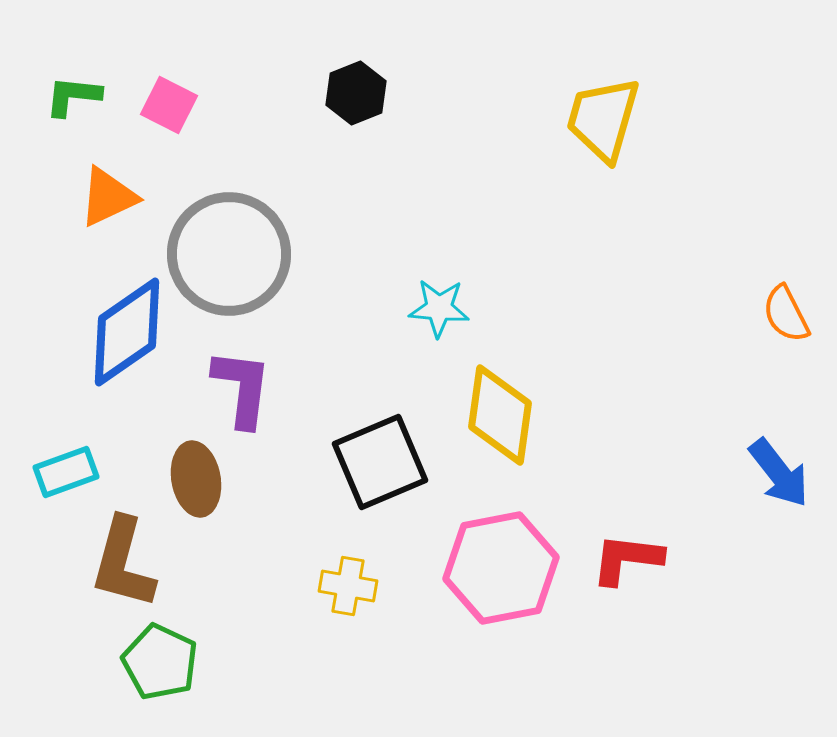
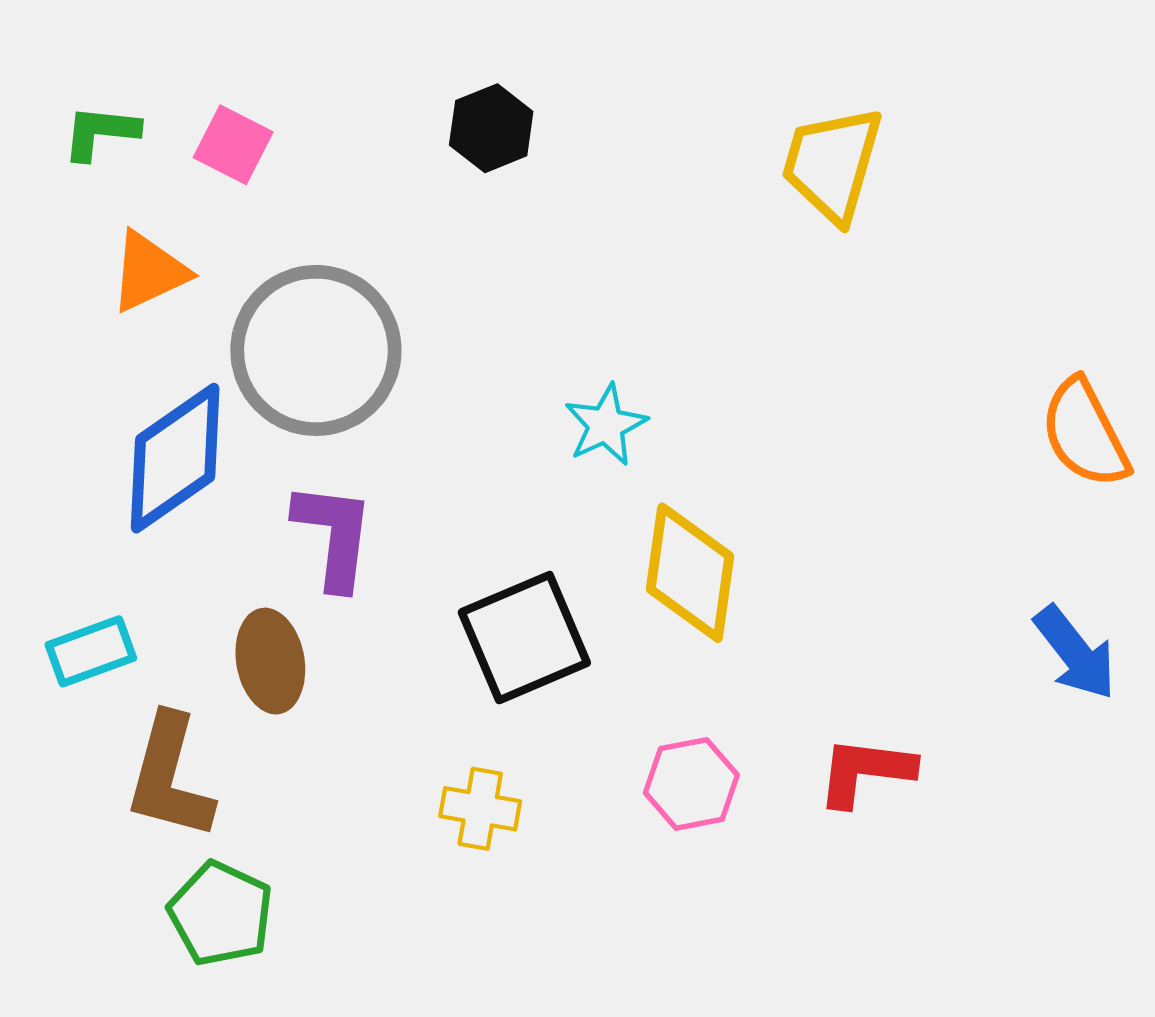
cyan star: (439, 308) -> (606, 425), turned -30
orange semicircle: (786, 314) -> (1085, 433), size x1.4
pink hexagon: (501, 568) -> (691, 784), size x0.6

